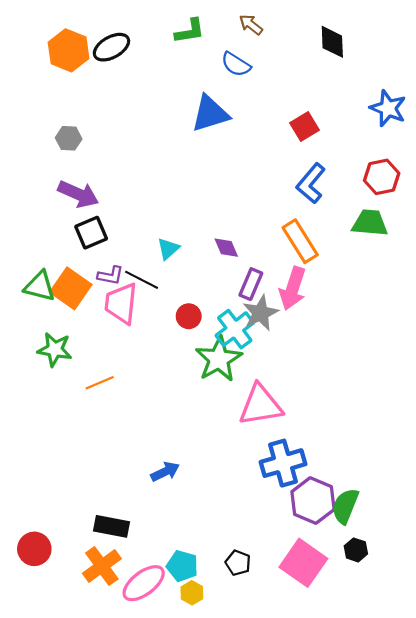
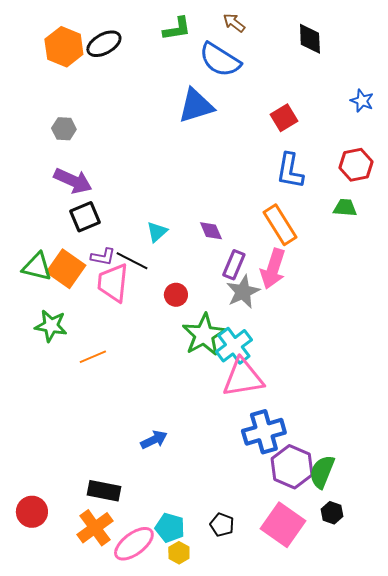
blue semicircle: (236, 64) -> (220, 60), size x1.5
blue star: (388, 108) -> (362, 101), size x0.7
blue L-shape: (311, 183) -> (290, 171), turned -30
green trapezoid: (370, 223) -> (345, 208), size x0.7
cyan cross: (235, 329) -> (234, 346), moved

